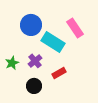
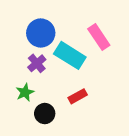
purple cross: (35, 61) -> (37, 63), moved
green star: (12, 63) -> (25, 92), moved

